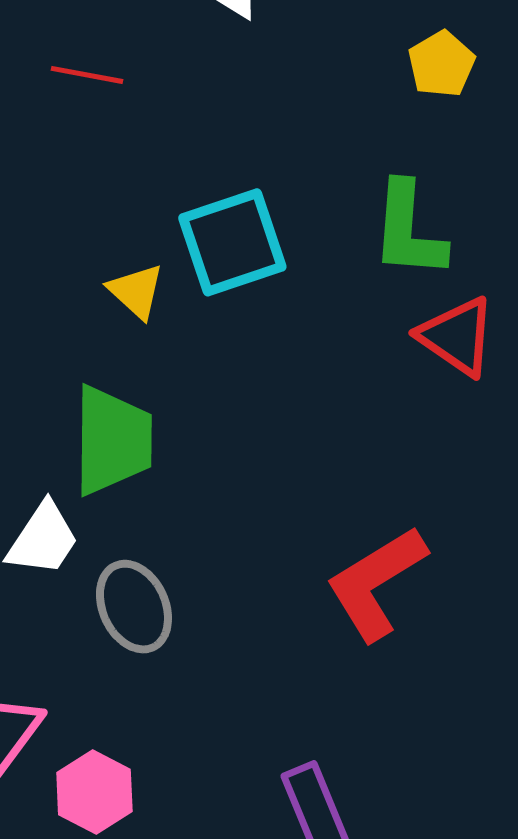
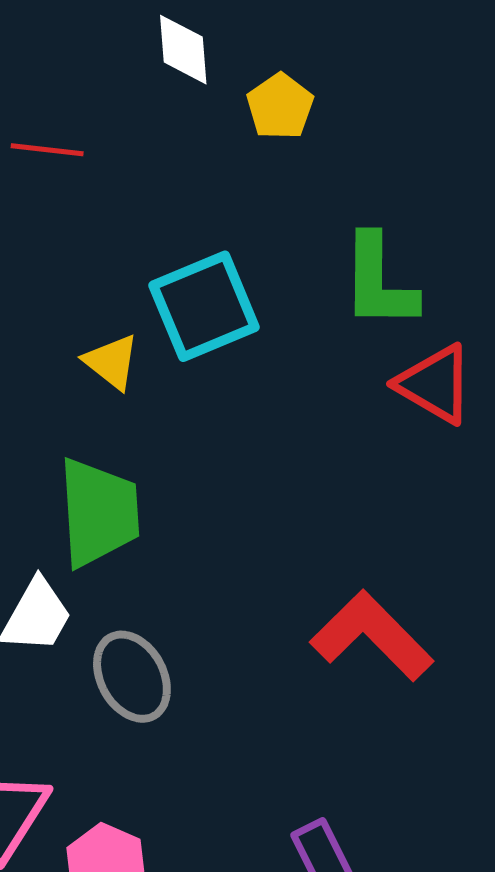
yellow pentagon: (441, 64) -> (280, 106), moved
red L-shape: (376, 583) -> (372, 636), turned 81

